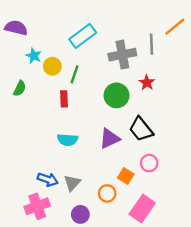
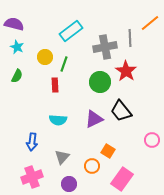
cyan star: (34, 56) -> (17, 47), moved
red star: (147, 83) -> (126, 71), size x1.5
pink circle: (149, 163) -> (152, 140), moved
blue arrow: (48, 179) -> (32, 142), moved, turned 78

